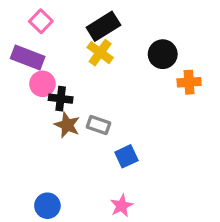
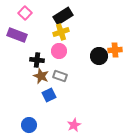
yellow cross: (100, 53) -> (61, 32), turned 35
black circle: (163, 54) -> (99, 56), moved
pink circle: (42, 84) -> (59, 51), moved
blue square: (126, 156) -> (49, 95), moved

